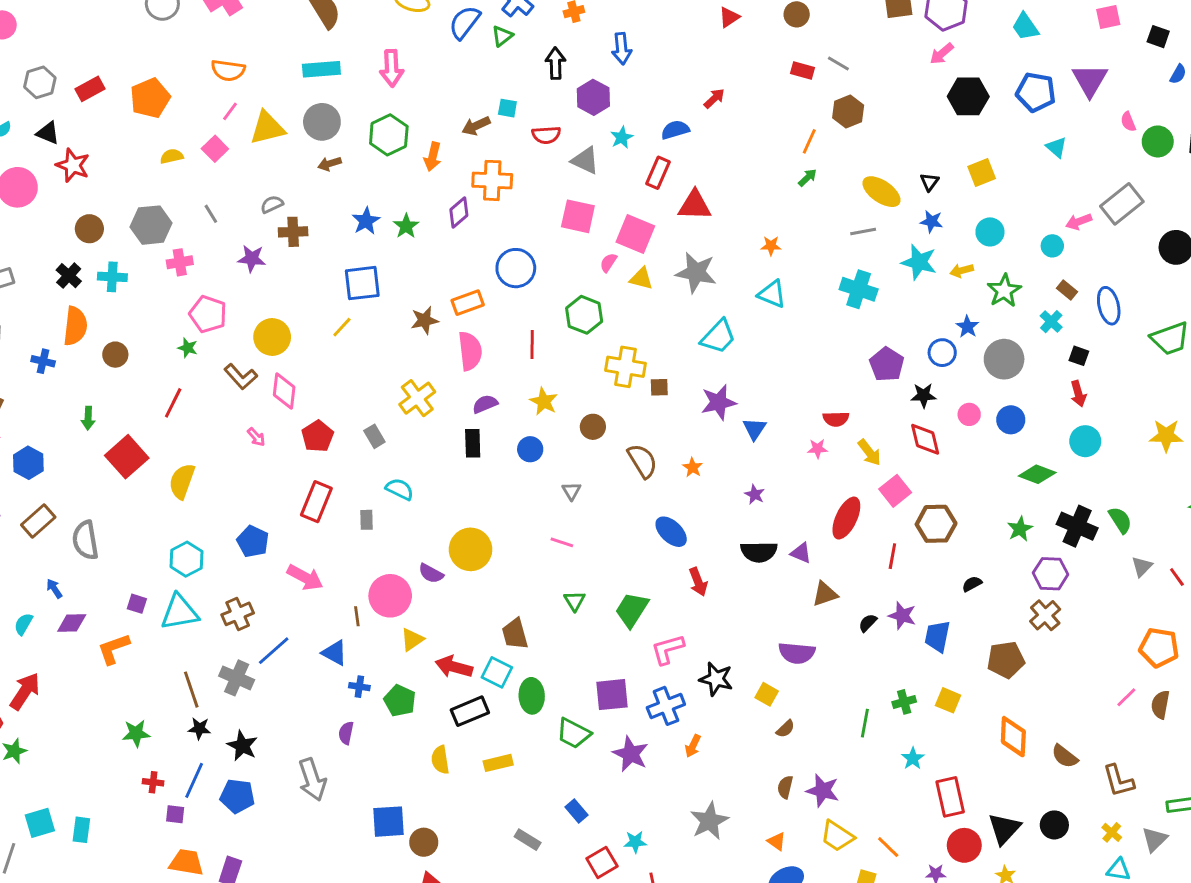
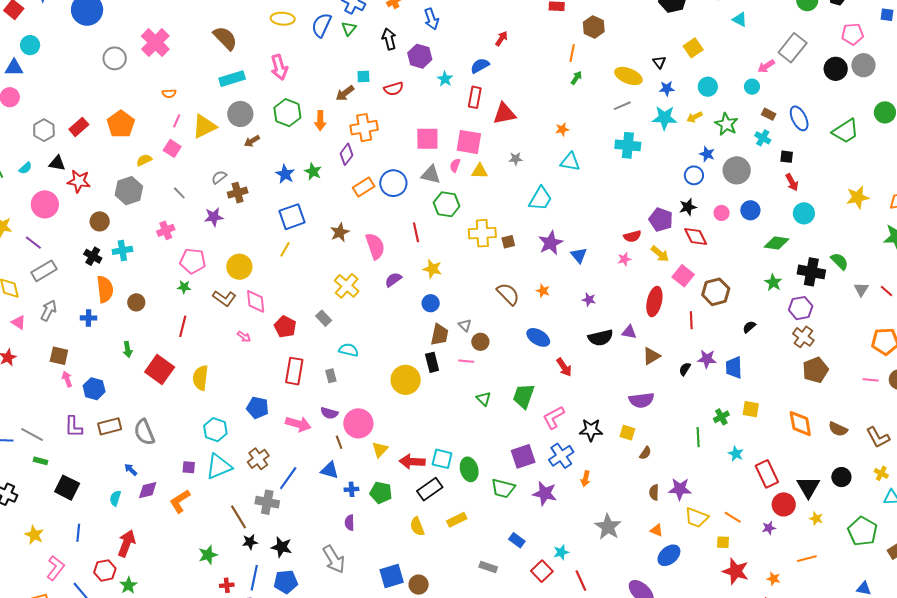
orange semicircle: (228, 70) -> (169, 93), size x0.6
gray triangle: (585, 160) -> (431, 175), moved
gray hexagon: (151, 225) -> (129, 191), moved
gray star: (696, 273) -> (516, 159), size x0.5
orange rectangle: (468, 303) -> (364, 187), moved
purple pentagon: (887, 364) -> (661, 220), moved
brown circle: (593, 427) -> (480, 342), moved
black rectangle: (473, 443) -> (432, 362), moved
brown rectangle: (38, 521) -> (110, 426), turned 40
purple semicircle: (431, 573) -> (329, 413), moved
brown trapezoid: (515, 634) -> (440, 335), moved, turned -140
brown pentagon: (1006, 660) -> (815, 370), moved
pink line: (1126, 697) -> (871, 380), turned 63

